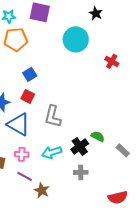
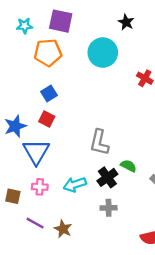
orange pentagon: (16, 39) -> (48, 53), moved
gray L-shape: (53, 116) -> (99, 142), moved
blue triangle: (19, 124) -> (36, 152), turned 30
purple line: (25, 176) -> (35, 223), moved

